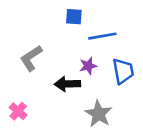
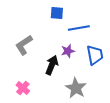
black arrow: (67, 84) -> (52, 65), turned 114
pink cross: (18, 111) -> (23, 88), moved

